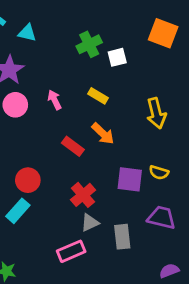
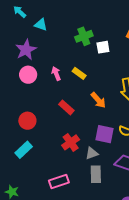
yellow rectangle: (98, 96) -> (79, 73), moved
orange arrow: (103, 134) -> (98, 100), moved
red circle: (28, 180) -> (27, 121), moved
gray triangle: (90, 223) -> (92, 153), moved

